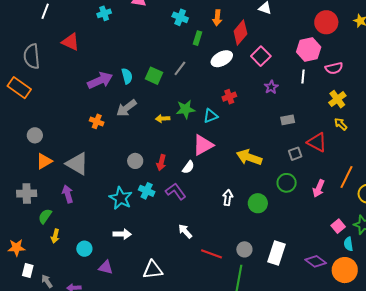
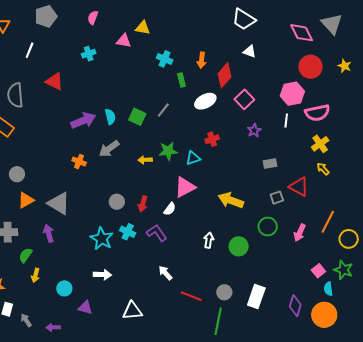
green rectangle: (197, 38) -> (181, 80), turned -32
pink semicircle: (334, 68) -> (317, 113), size x1.4
purple diamond: (316, 261) -> (295, 306), turned 70

